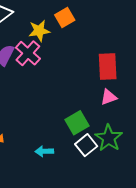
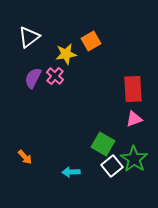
pink cross: (28, 53) -> (55, 76), size x0.7
green square: (77, 123) -> (103, 144), turned -30

